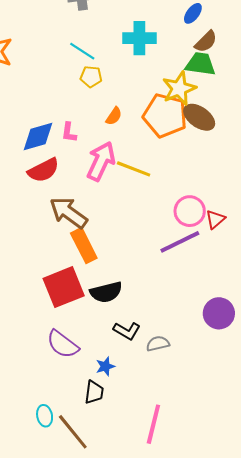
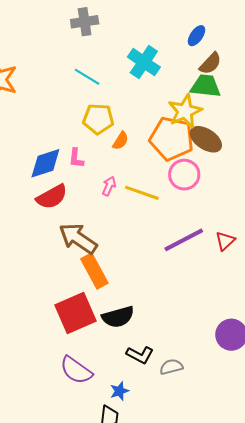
cyan cross: (139, 38) -> (144, 62), turned 36
yellow pentagon: (91, 77) -> (98, 119), moved, size x1.4
pink arrow: (101, 161) -> (109, 186), size x0.5
pink circle: (190, 211) -> (184, 175), moved
purple line: (180, 242) -> (184, 240), moved

